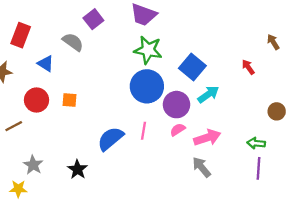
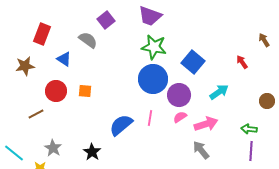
cyan arrow: (208, 94) -> (219, 92), moved

